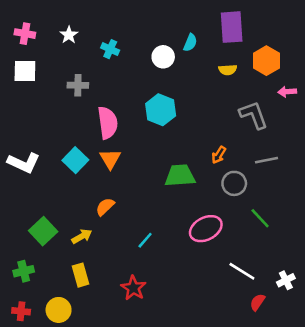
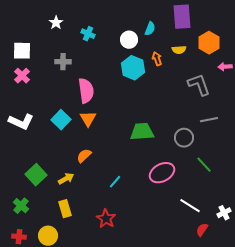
pink cross: (25, 34) -> (22, 76), moved, turned 35
cyan hexagon: (161, 110) -> (133, 68), moved
orange arrow: (219, 155) -> (157, 59), moved, turned 128
green cross: (24, 271) -> (21, 206), turned -35

